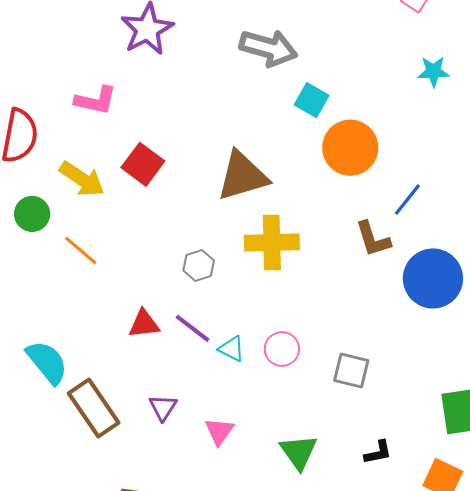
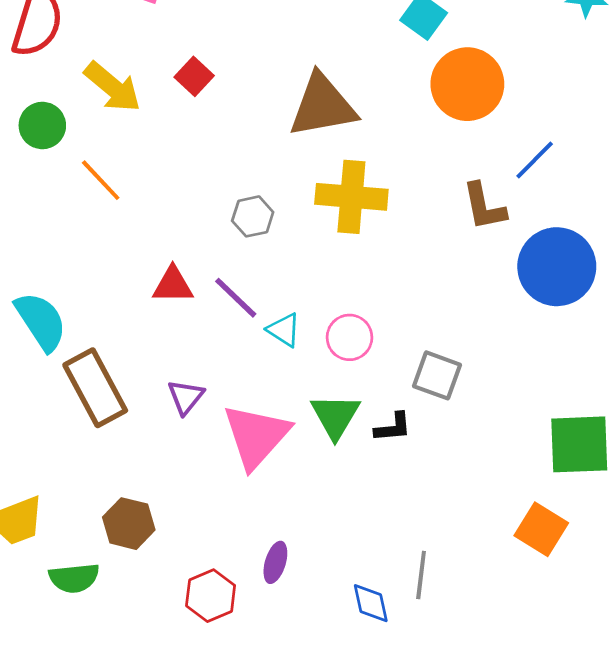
red square: (143, 164) -> (194, 76), size x0.7
pink triangle: (219, 431) -> (256, 436), size x1.8
green triangle: (299, 452) -> (335, 416), moved
black L-shape: (378, 452) -> (393, 427), moved

